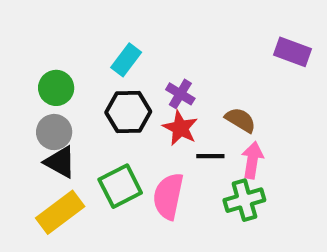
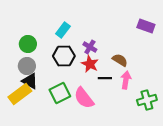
pink semicircle: (168, 196) -> (84, 98), turned -50
green cross: (244, 200) -> (147, 100), moved
yellow rectangle: (60, 212) -> (20, 94), moved

